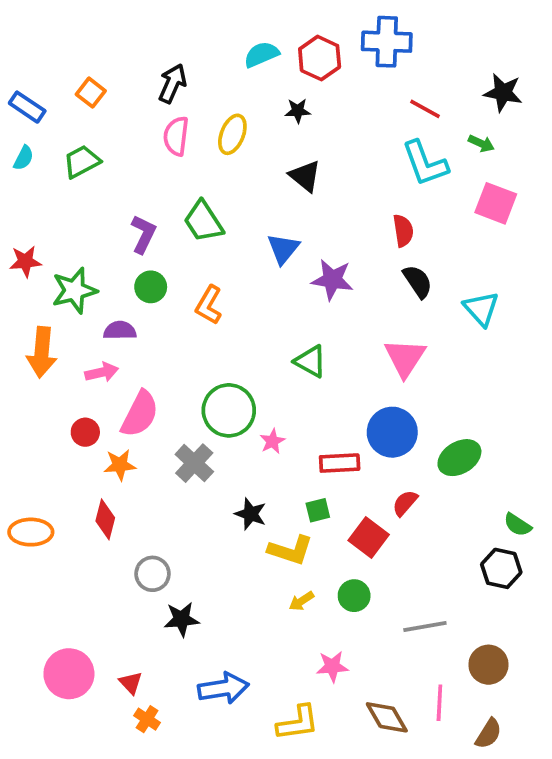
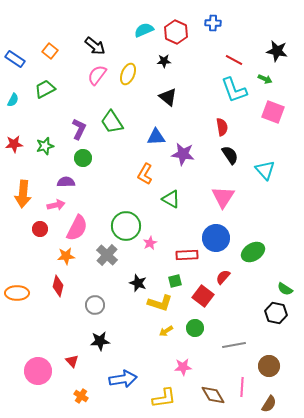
blue cross: (387, 42) -> (213, 23), size x0.6
black arrow: (172, 83) -> (95, 46), turned 105
pink semicircle: (176, 136) -> (97, 75), turned 30
cyan semicircle: (24, 158) -> (13, 100), moved
blue triangle: (283, 249) -> (156, 137), turned 48
green star: (74, 291) -> (45, 146), moved, size x0.7
orange L-shape: (209, 305) -> (145, 174), moved
red circle: (85, 432) -> (40, 229), moved
gray circle: (152, 574) -> (95, 305), moved
red triangle: (131, 683) -> (72, 361), moved

